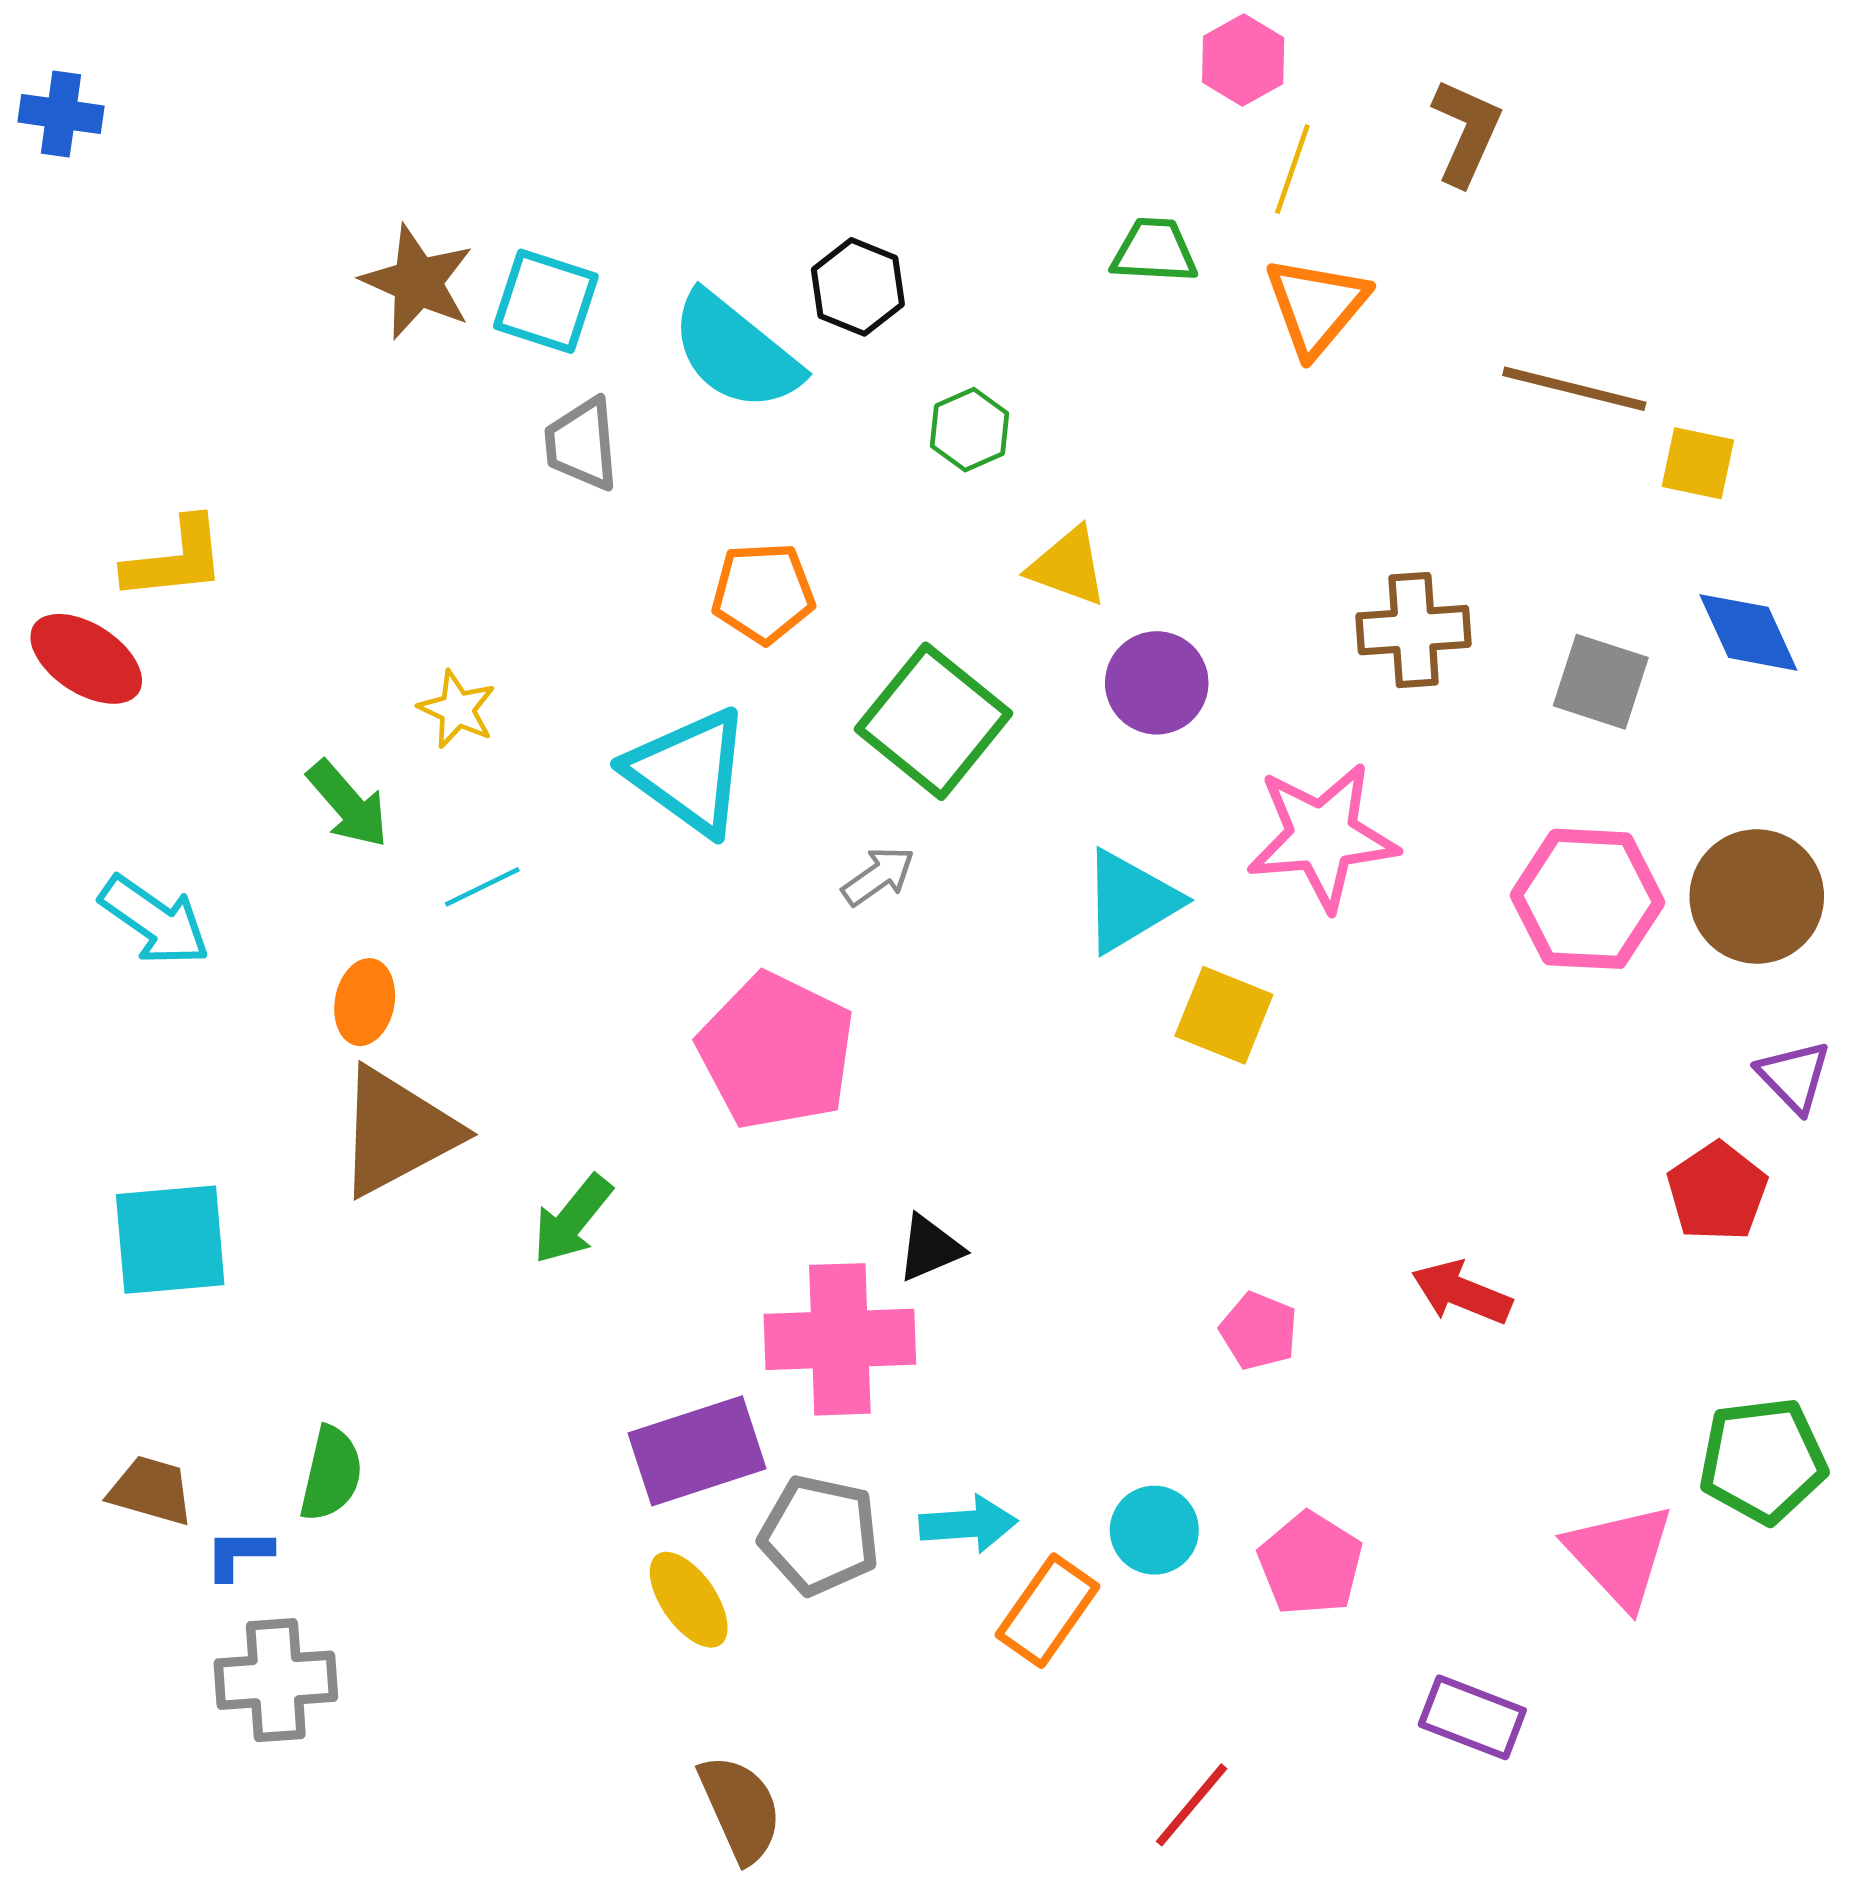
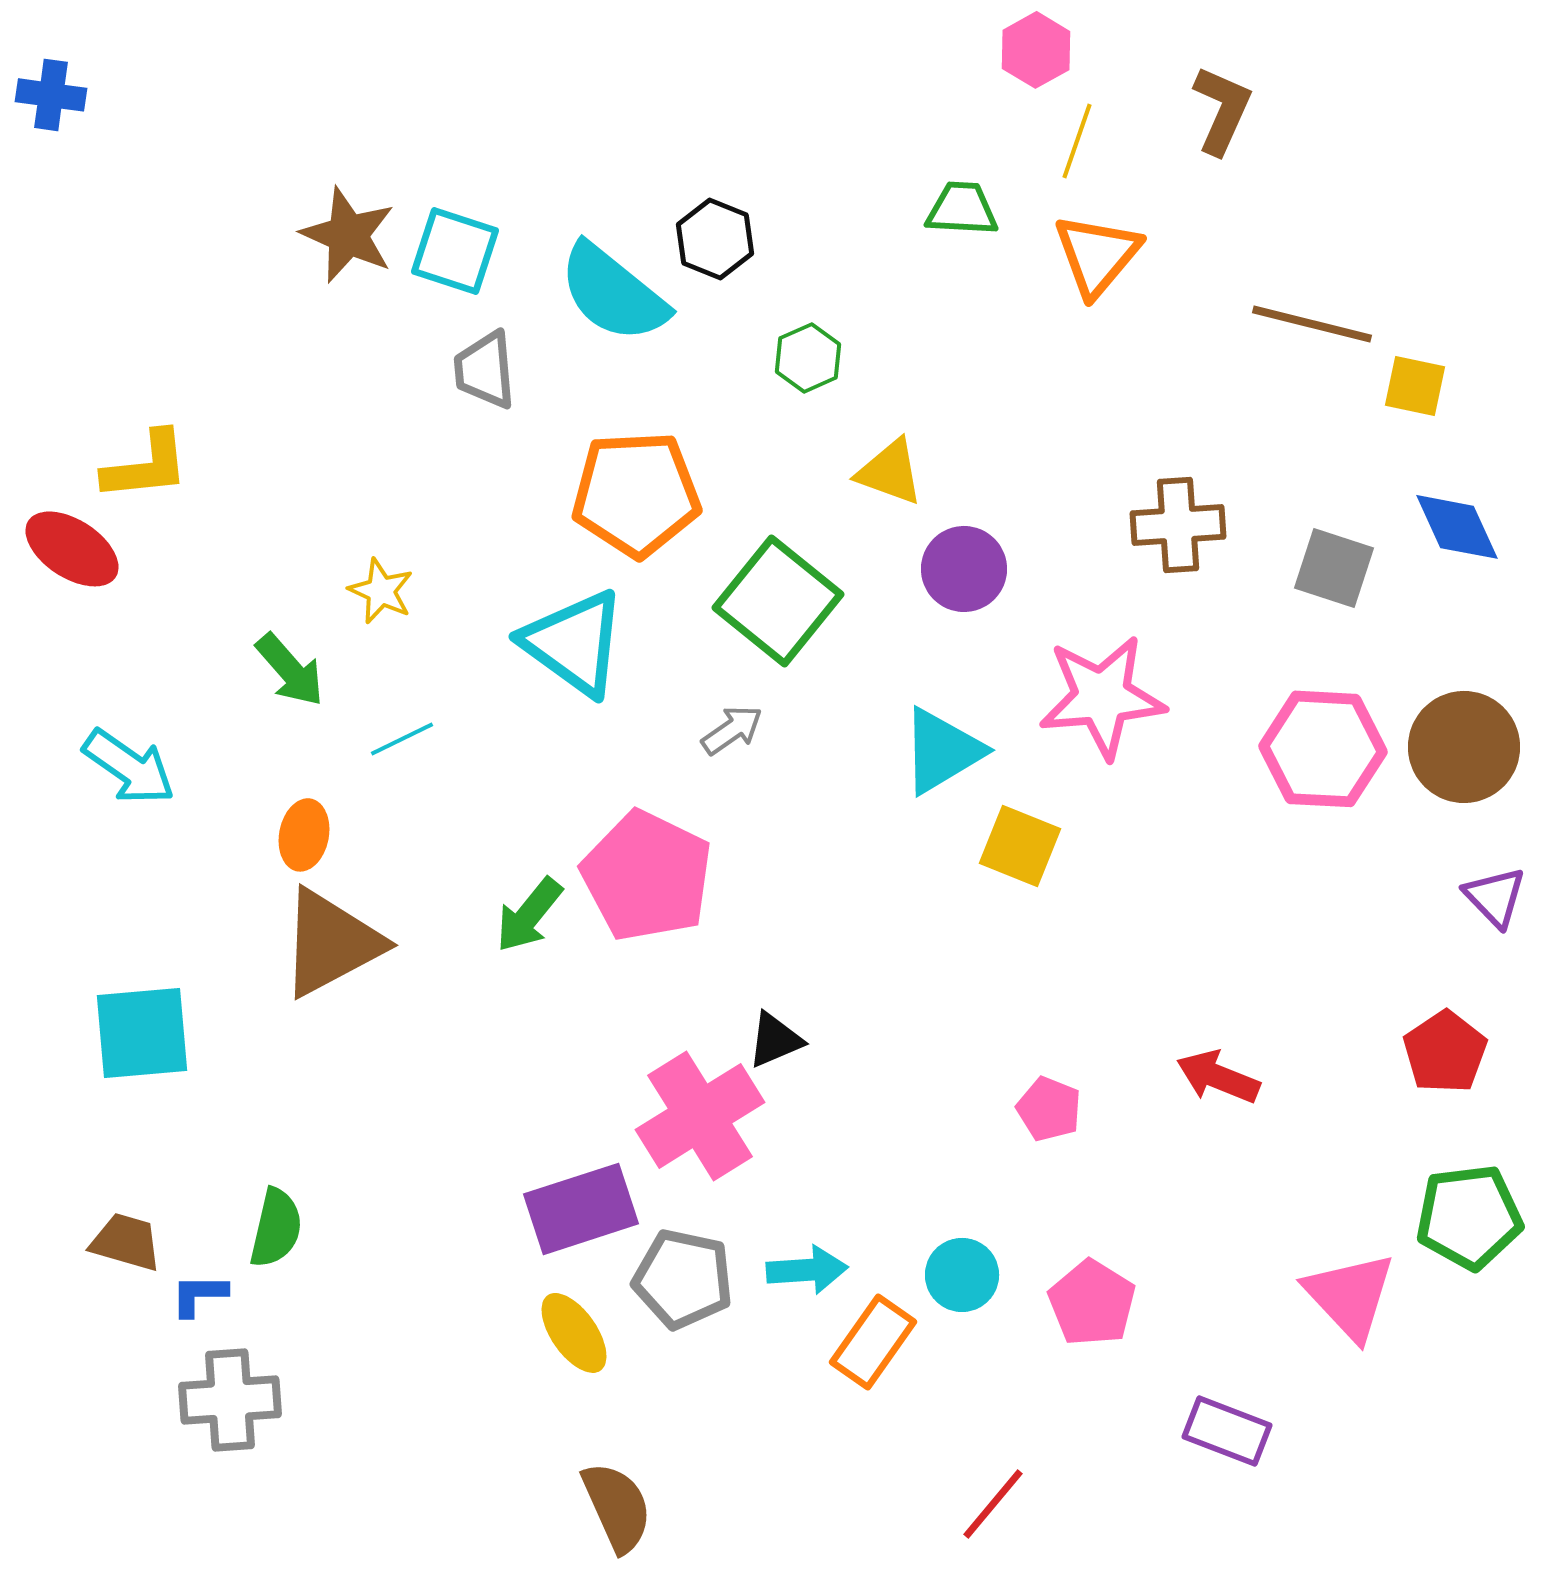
orange pentagon: (763, 593) -> (636, 494), size x1.5
red pentagon: (1717, 1192) -> (1445, 1052), moved
green arrow: (572, 1219) -> (529, 915), moved
pink cross: (840, 1339) -> (700, 1116), turned -30

